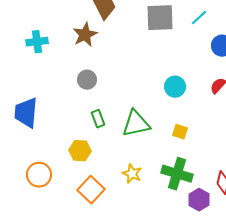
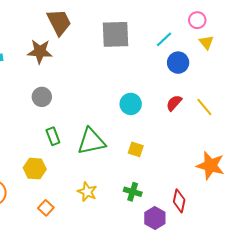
cyan line: (199, 18) -> (164, 39), moved
brown star: (85, 35) -> (40, 51), turned 30
green cross: (177, 174) -> (133, 192), size x0.6
orange square: (91, 190) -> (46, 208), size x0.6

